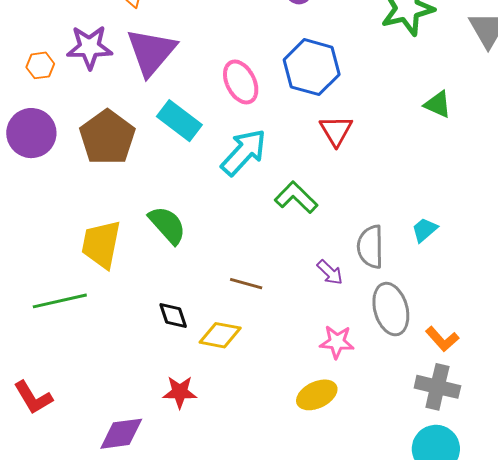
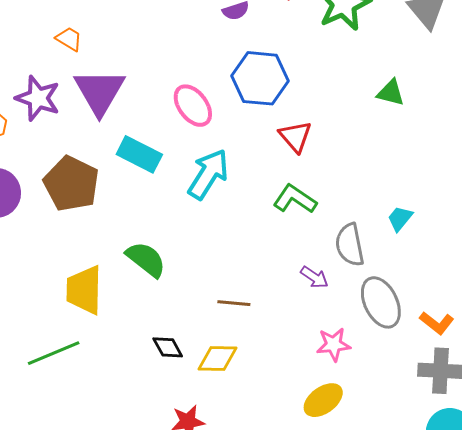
purple star: (89, 47) -> (38, 98), turned 30
green L-shape: (296, 197) -> (295, 199), moved

